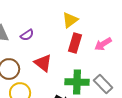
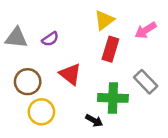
pink arrow: (103, 44) -> (146, 30), moved
gray rectangle: (103, 84) -> (146, 82), moved

